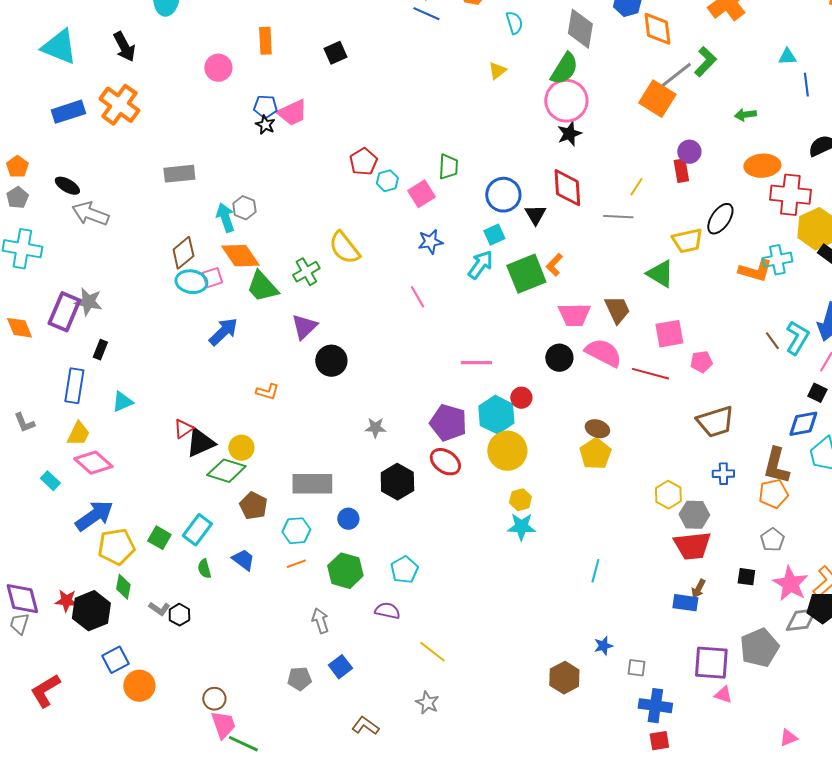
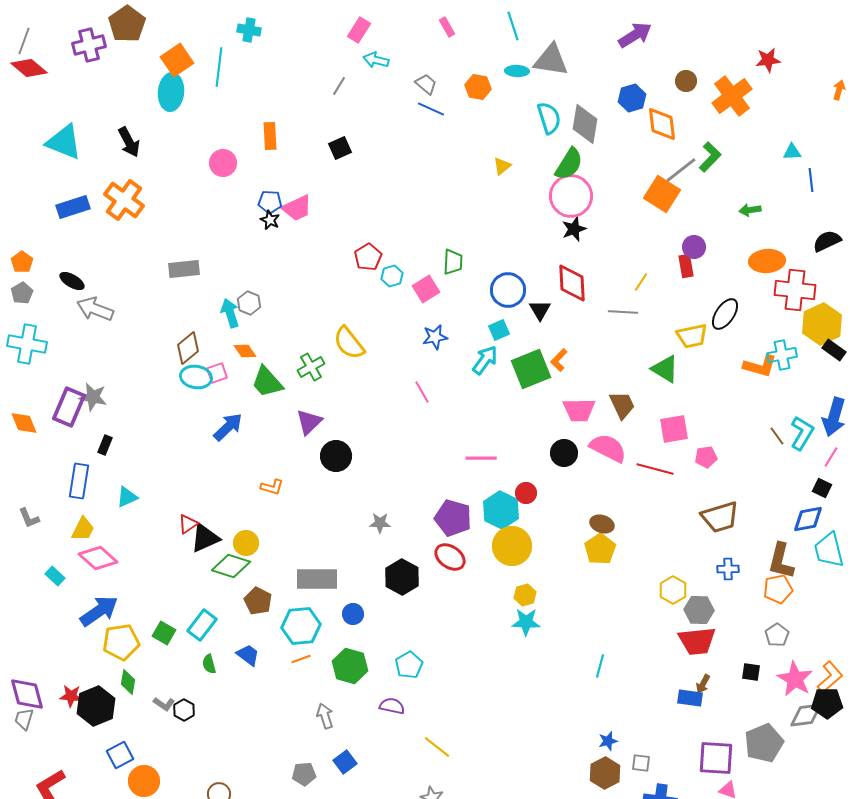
cyan semicircle: (514, 23) -> (549, 118), moved, size x1.4
orange diamond: (240, 256) -> (245, 351), size x0.6
cyan hexagon: (296, 531) -> (301, 626), size x1.4
brown hexagon: (564, 678) -> (605, 773), moved

